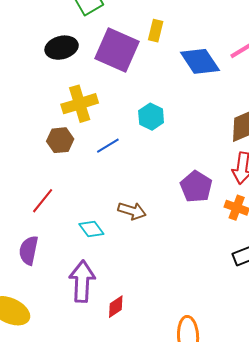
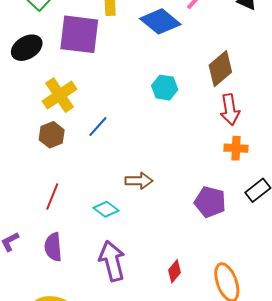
cyan hexagon: (151, 117) -> (165, 88), moved
purple pentagon: (196, 187) -> (210, 202), moved
red diamond: (116, 307) -> (175, 271), moved

